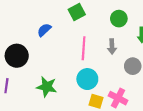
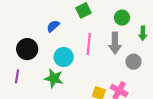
gray arrow: (112, 47) -> (115, 43), size x1.5
cyan circle: (87, 79) -> (64, 57), moved

